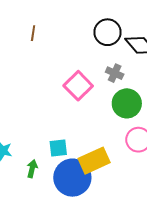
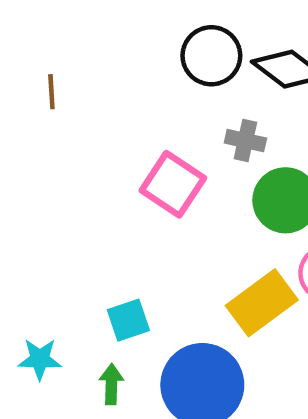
cyan square: (58, 148) -> (128, 320), moved
yellow rectangle: (94, 161) -> (262, 303), moved

